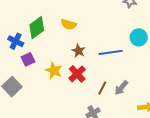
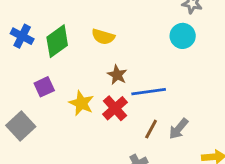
cyan circle: (139, 37) -> (183, 36), moved
blue cross: (16, 41) -> (22, 36), moved
blue line: (111, 52) -> (149, 92), moved

